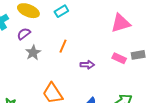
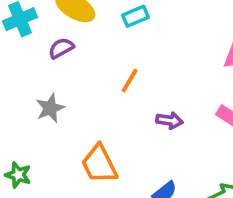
gray star: (33, 53) -> (50, 108), moved

